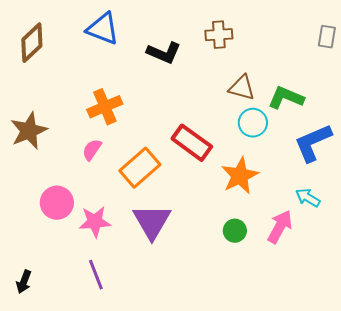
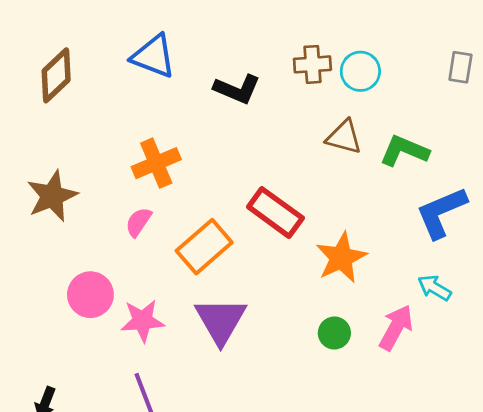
cyan circle: (253, 123) -> (360, 71), moved

